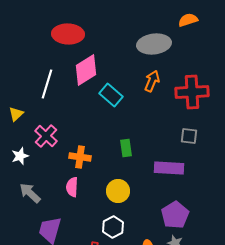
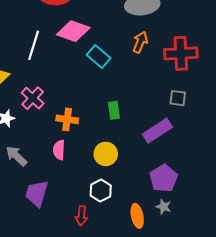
pink diamond: (86, 70) -> (73, 31), turned 52
purple rectangle: (169, 168) -> (157, 131), turned -36

